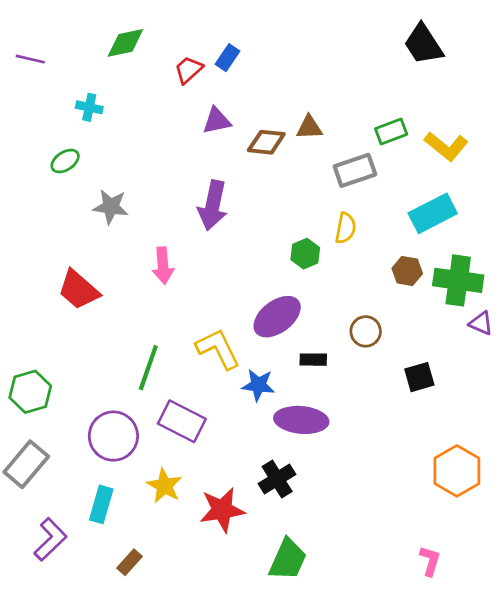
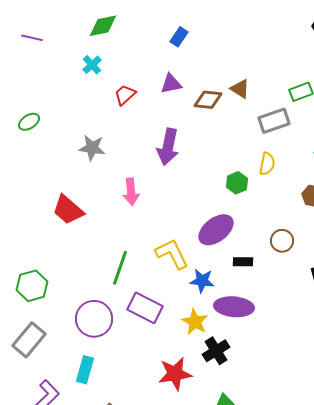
red trapezoid: (189, 70) -> (125, 95), moved
cyan cross: (89, 107) -> (92, 65), moved, turned 36
brown triangle: (309, 127) -> (240, 89), turned 35
green ellipse: (65, 161) -> (29, 122), moved
yellow star: (164, 486) -> (195, 322), moved

